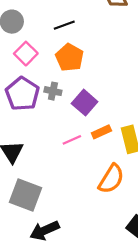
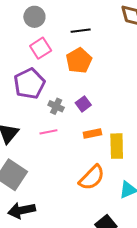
gray cross: (53, 91) -> (56, 106), moved
purple square: (85, 103) -> (83, 104), size x0.7
pink line: (72, 140) -> (48, 132), moved

